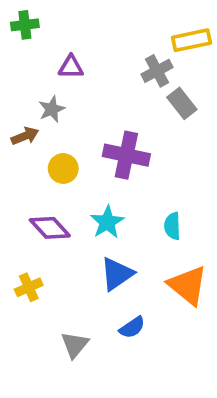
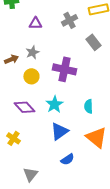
gray cross: (157, 71) -> (69, 20), moved
gray star: (52, 109) -> (32, 52), moved
yellow cross: (29, 287) -> (13, 138), turned -32
gray triangle: (75, 345) -> (30, 174), moved

